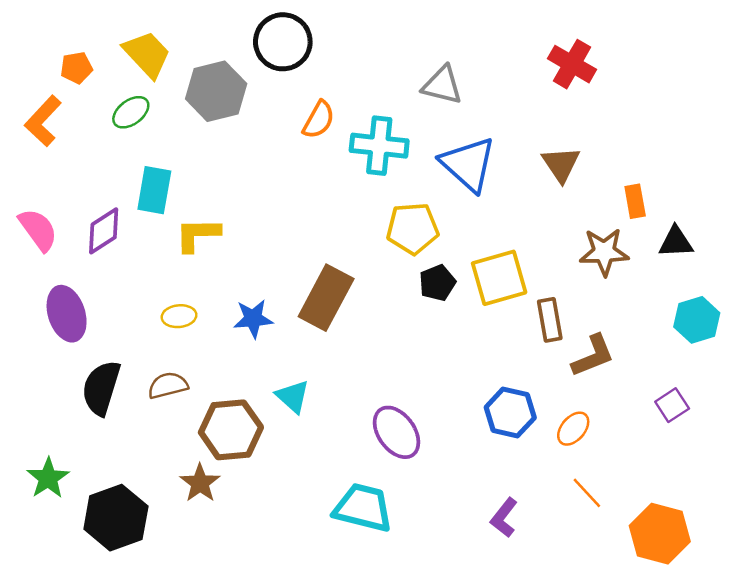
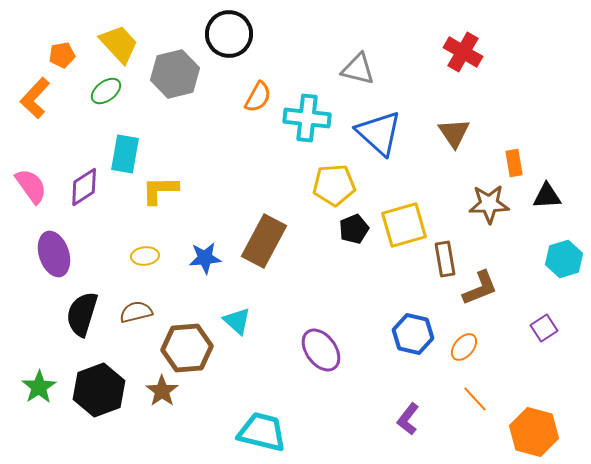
cyan trapezoid: (363, 508) -> (262, 432), moved
black hexagon: (116, 518) -> (99, 390), moved

